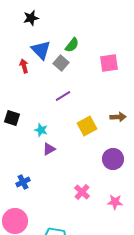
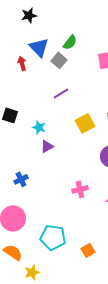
pink cross: (82, 192) -> (80, 189), turned 35

